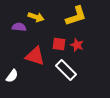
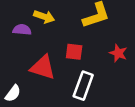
red star: (77, 45) -> (118, 53), moved
white rectangle: (66, 70) -> (83, 86), turned 65

